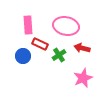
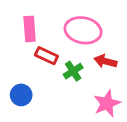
blue circle: (23, 56) -> (21, 95), moved

